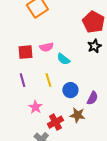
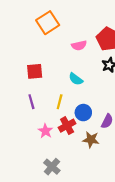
pink semicircle: (46, 47) -> (79, 45), moved
yellow line: (48, 80) -> (60, 102), turned 32
red cross: (55, 122) -> (67, 126), moved

